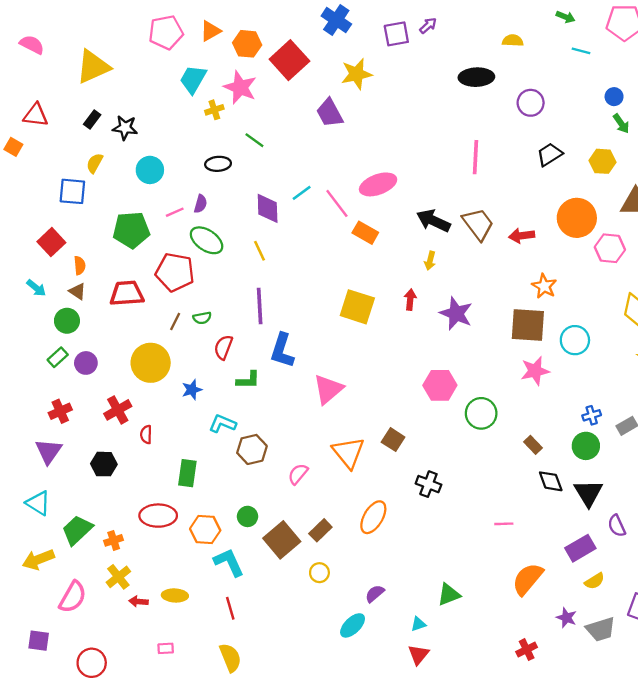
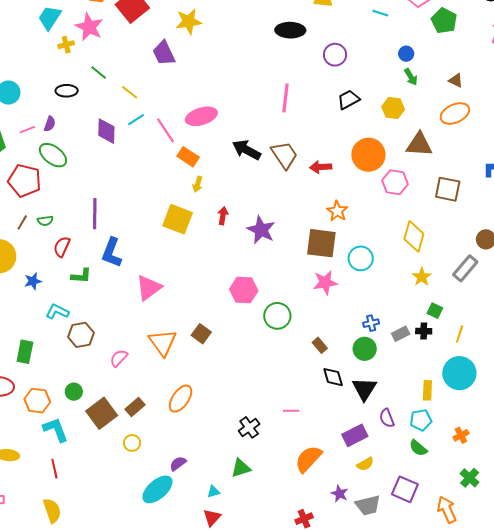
yellow line: (260, 251) -> (130, 92), moved, turned -30
yellow arrow: (430, 261) -> (198, 184), moved
black cross: (428, 484) -> (249, 427), moved, turned 30
cyan ellipse: (353, 625) -> (157, 489), size x1.4

